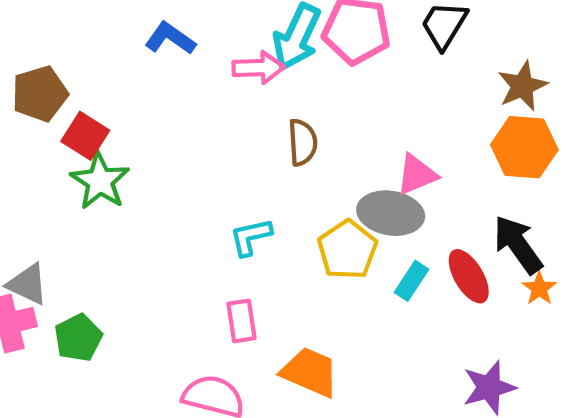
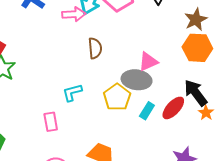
red ellipse: (469, 276) -> (173, 108), turned 75
pink rectangle: (241, 321) -> (51, 122), moved

